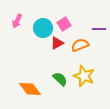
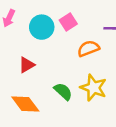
red triangle: (57, 43) -> (27, 65), moved

